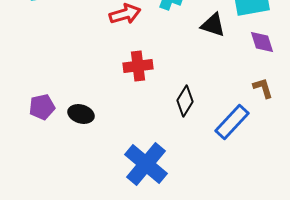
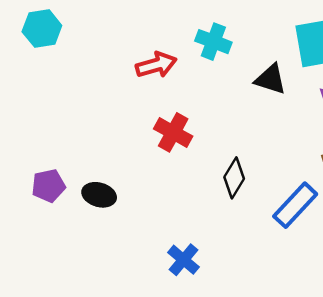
red cross: (138, 66) -> (173, 132), turned 36
blue cross: (146, 164) -> (183, 260), size x0.6

